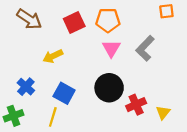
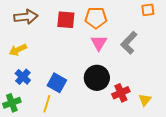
brown arrow: (29, 19) -> (26, 17), turned -40
red square: (74, 22) -> (66, 20), turned 30
yellow arrow: (53, 56) -> (18, 50), moved

